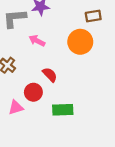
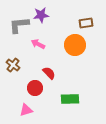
pink triangle: (16, 107) -> (26, 110), moved
green rectangle: (63, 110) -> (70, 99), moved

